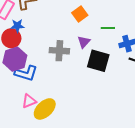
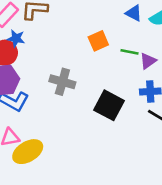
green line: (108, 28) -> (130, 52), moved
purple triangle: (84, 42) -> (148, 61), moved

